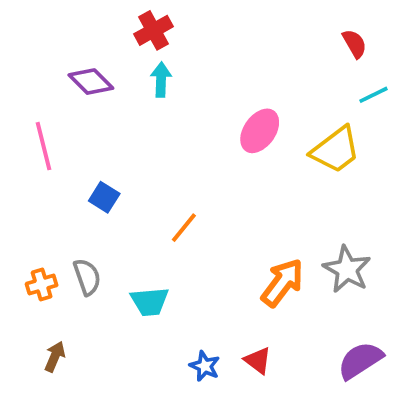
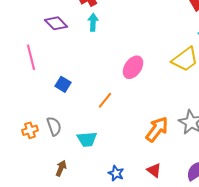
pink ellipse: (260, 131) -> (133, 67), moved
brown arrow: (55, 357) -> (61, 168), moved
red triangle: (258, 360) -> (154, 170), moved

